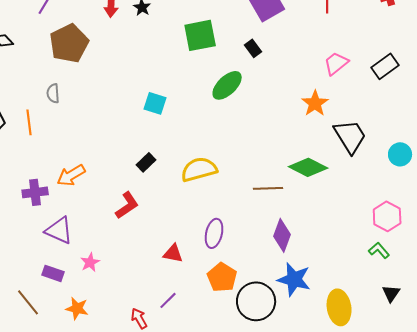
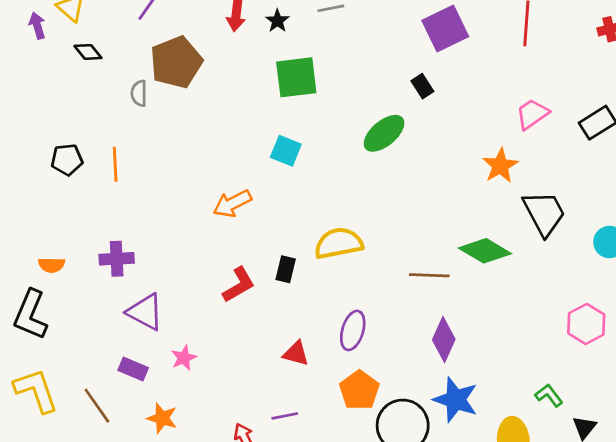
green square: (200, 35) -> (296, 77), moved
gray semicircle: (53, 93) -> (139, 93), moved
black rectangle: (146, 162) -> (286, 269), moved, turned -36
orange arrow: (71, 175) -> (232, 204), moved
green L-shape: (379, 250) -> (549, 395), moved
purple line: (168, 300) -> (285, 416), turned 30

